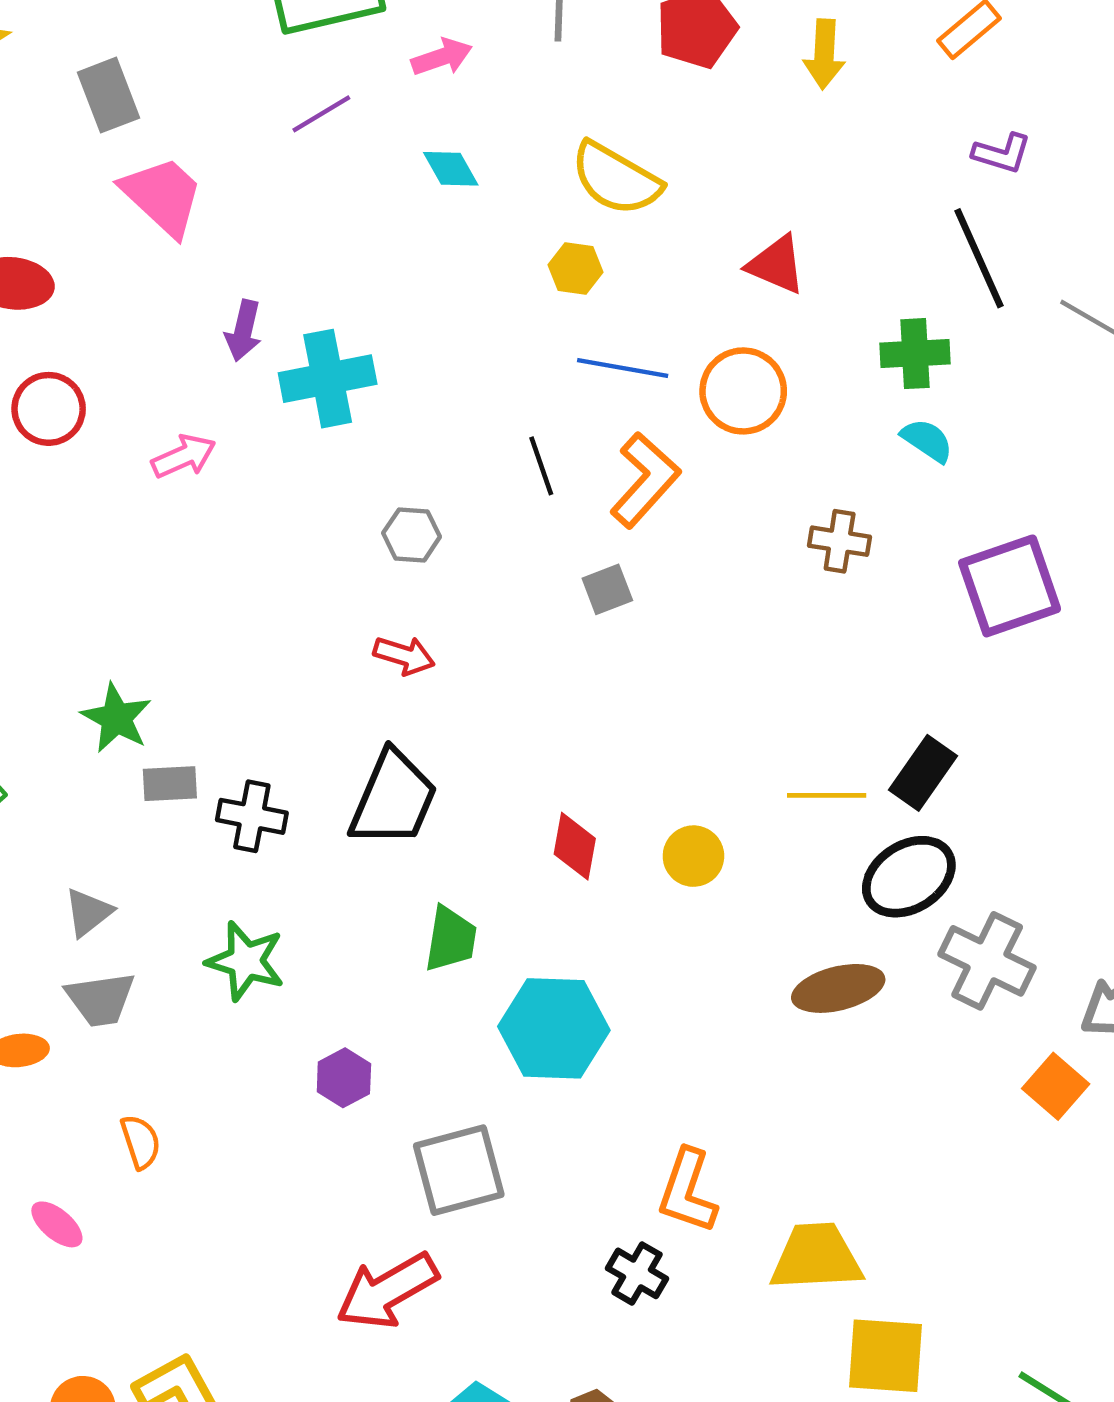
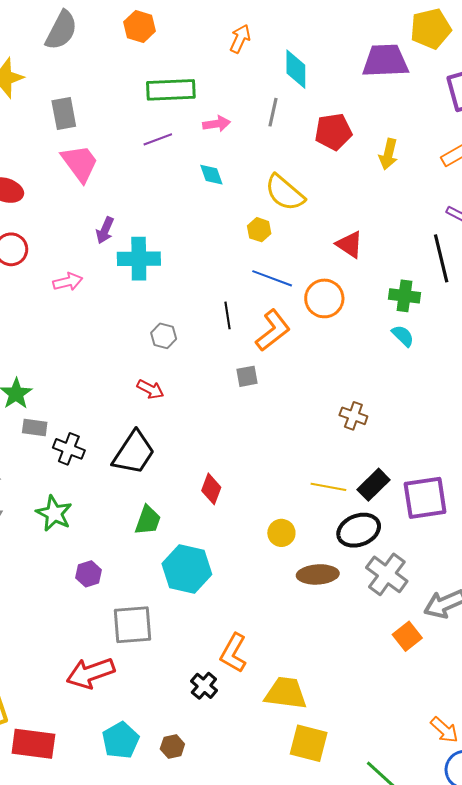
brown cross: (840, 541) -> (353, 416), moved
purple square: (1010, 586) -> (425, 498), moved
yellow circle: (693, 856) -> (281, 533), moved

